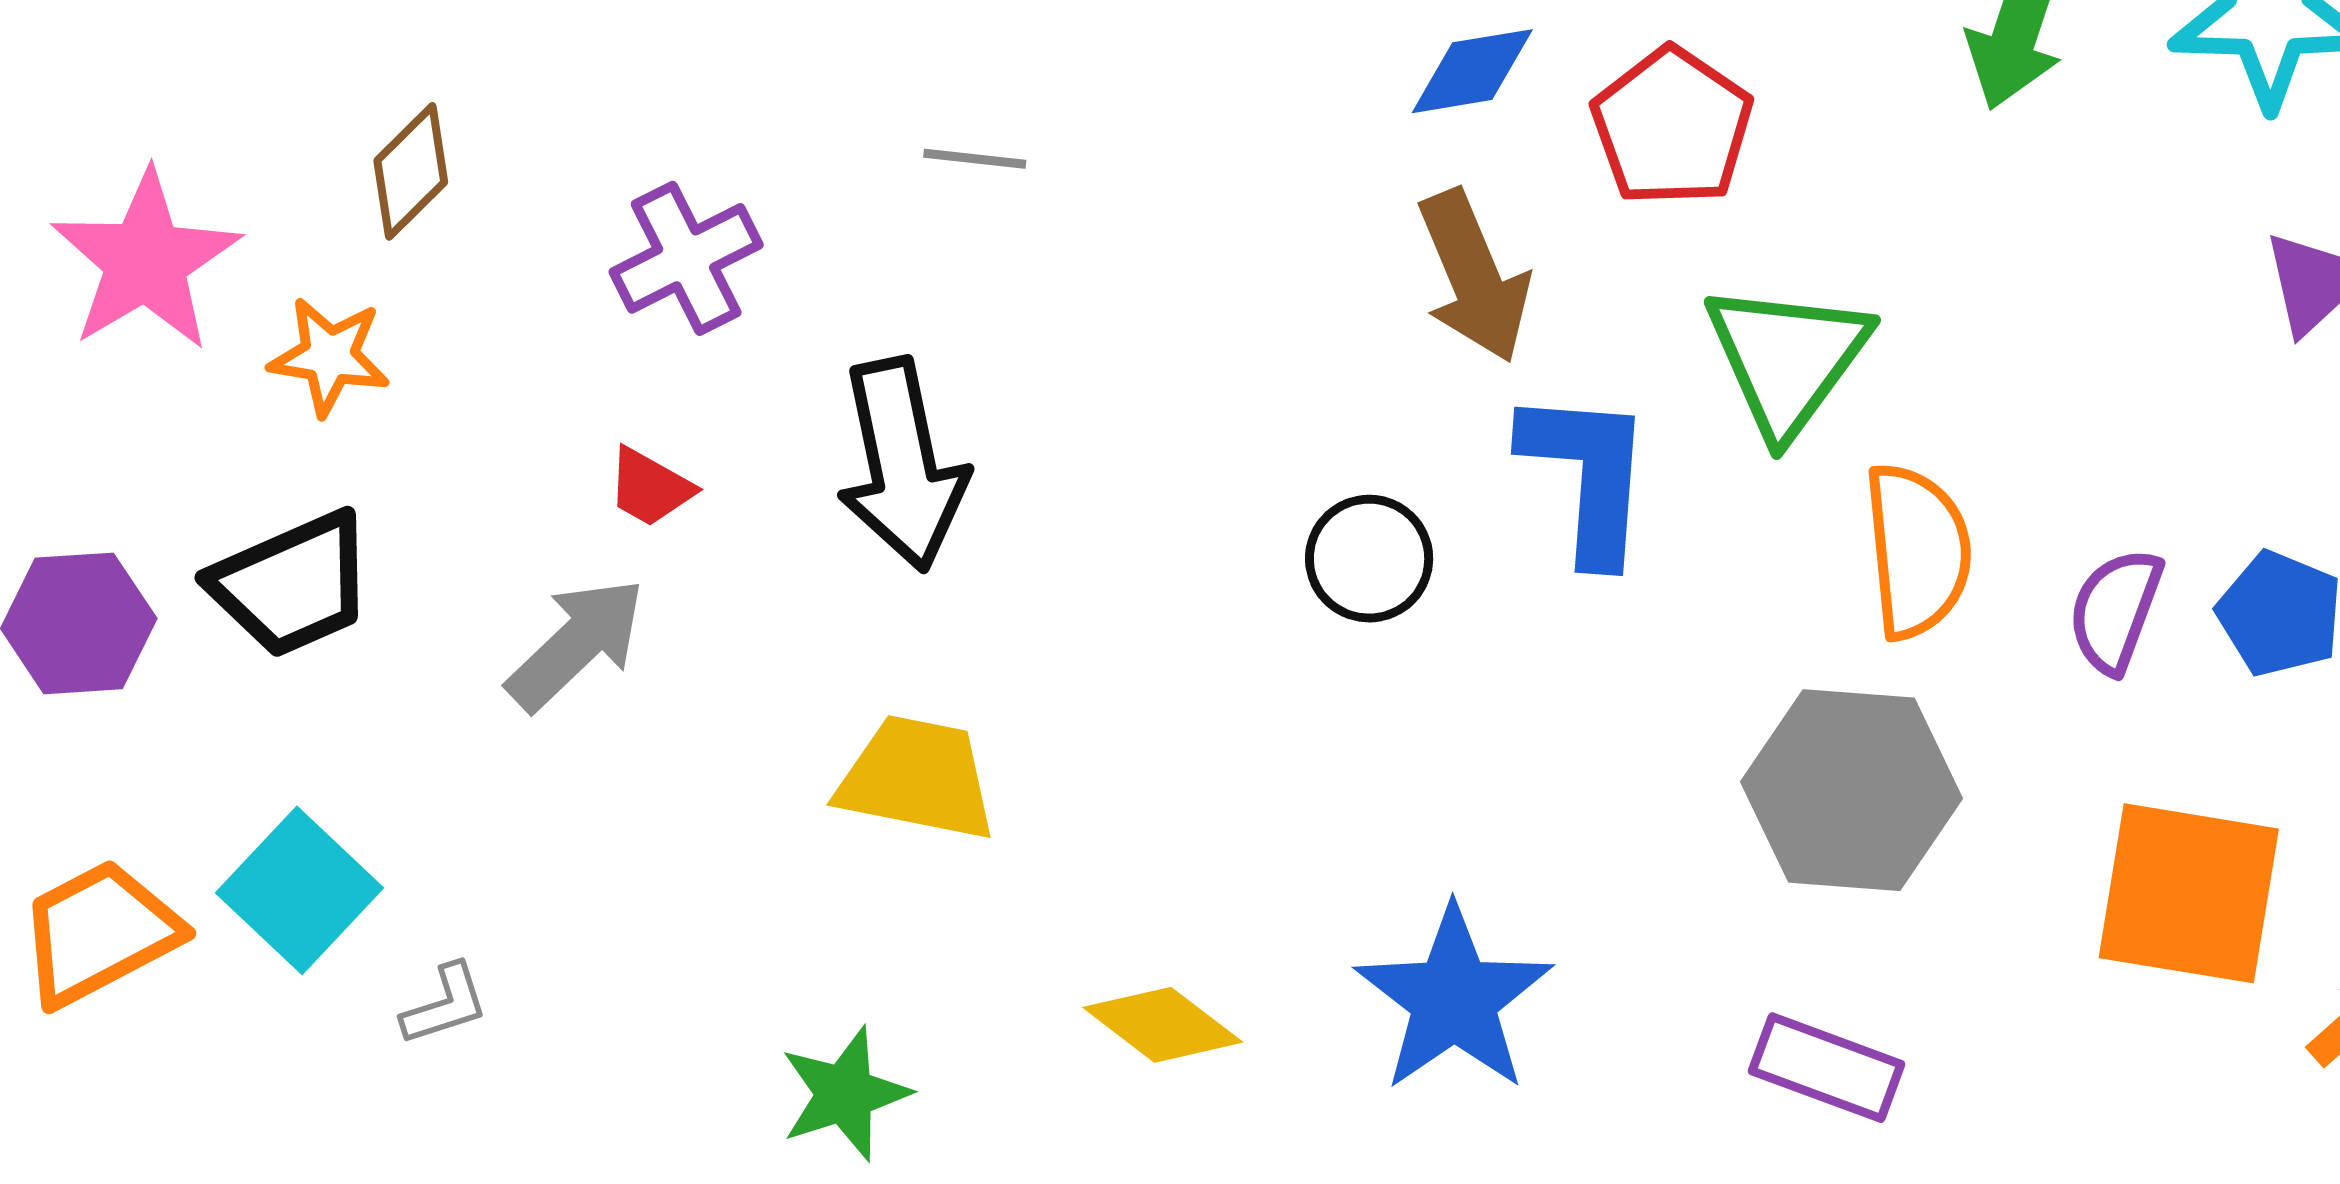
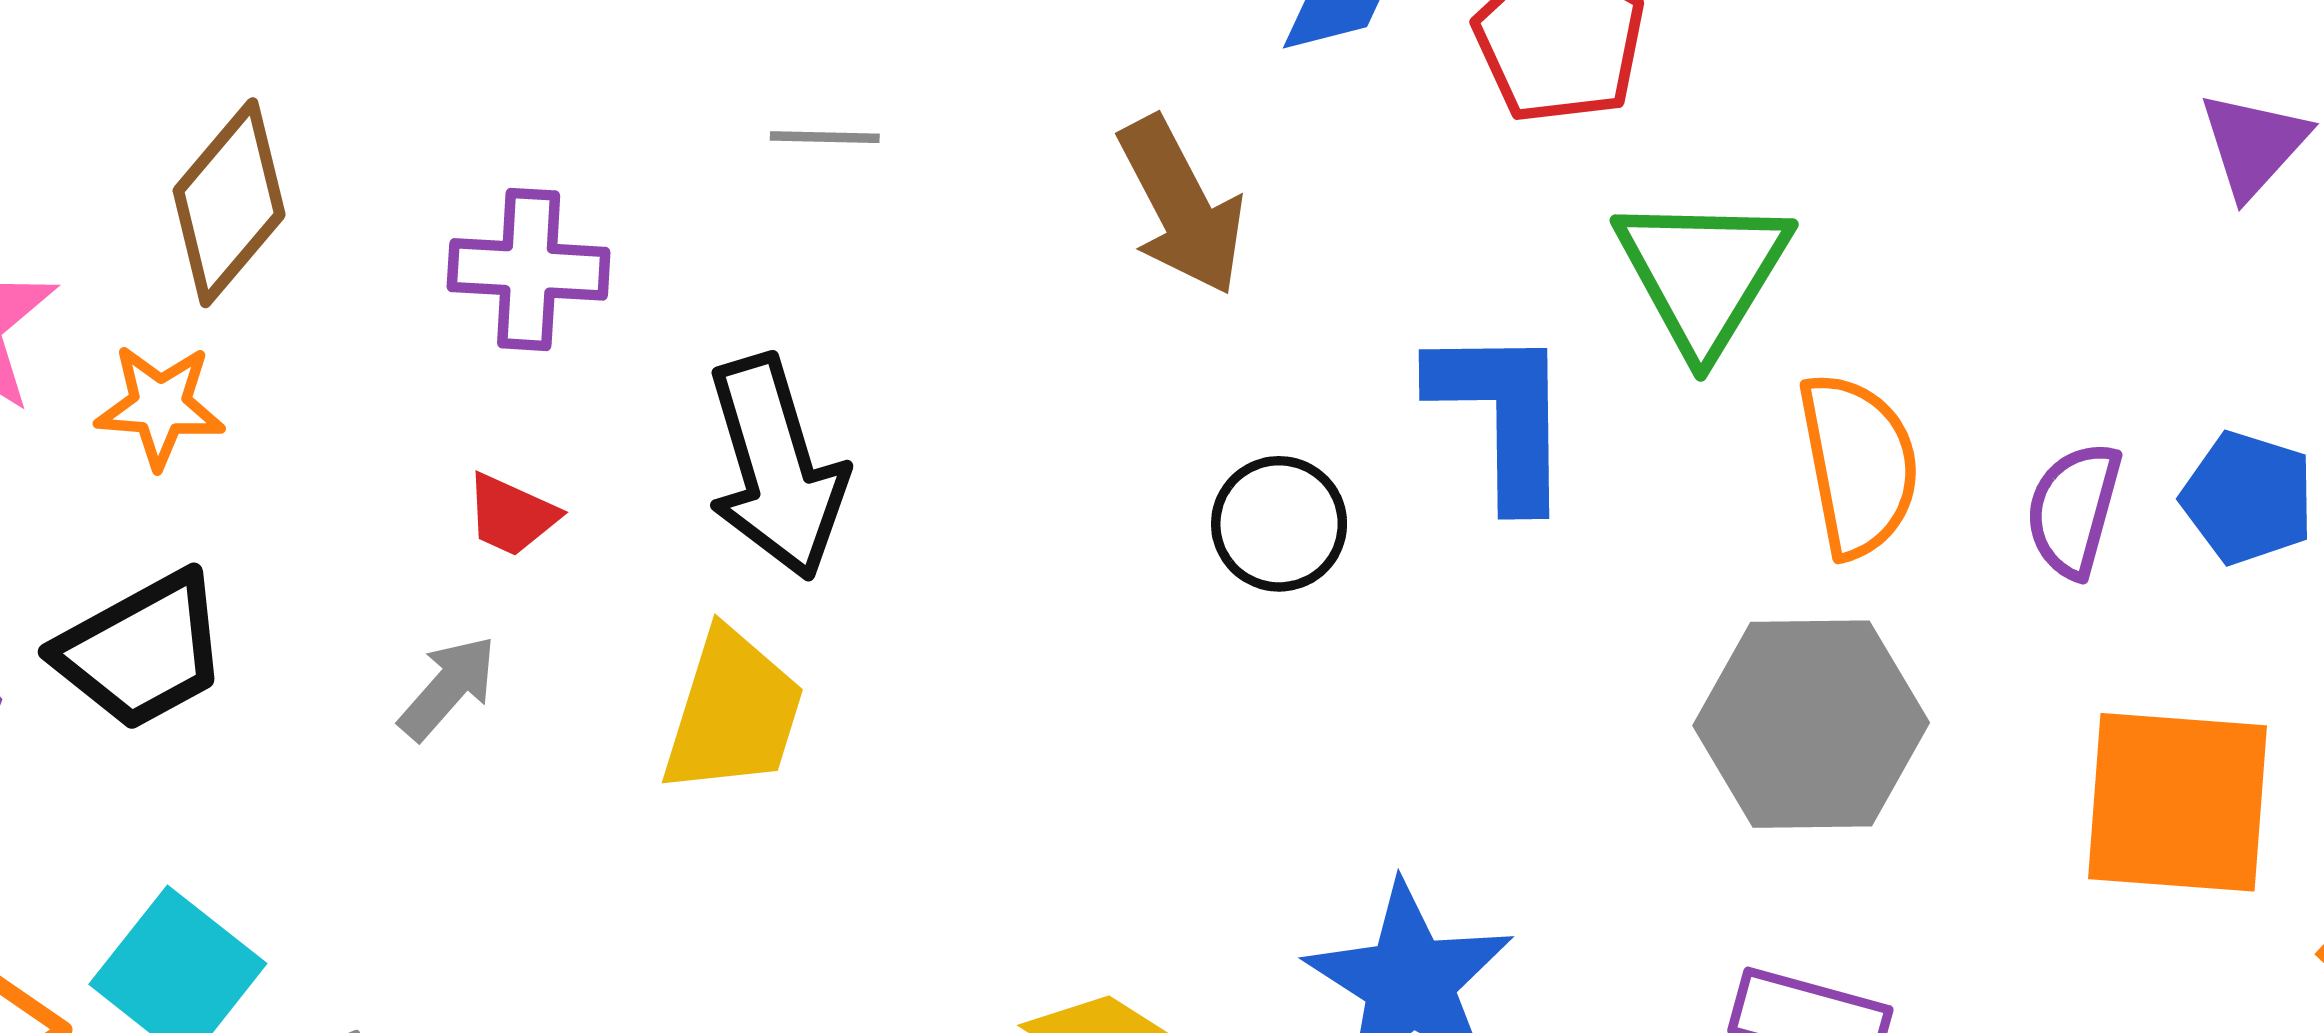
brown diamond: (411, 171) -> (229, 203), size x1.4
purple cross: (686, 258) -> (529, 269), turned 35
brown arrow: (1474, 276) -> (1181, 206), moved
gray arrow: (576, 644) -> (448, 688), size x0.7
yellow trapezoid: (917, 778) -> (733, 712), moved, turned 101

